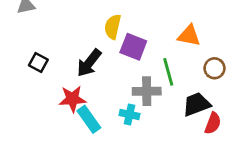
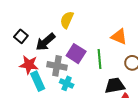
purple square: (133, 47) -> (76, 54), moved
black square: (38, 63) -> (21, 36), moved
gray cross: (147, 91) -> (57, 66), moved

